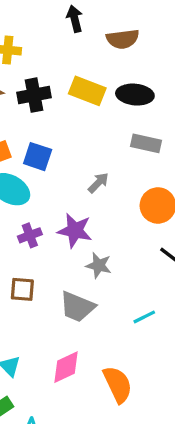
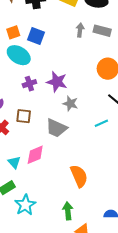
gray arrow: (98, 183) -> (80, 30), moved, turned -40
cyan line: (144, 317) -> (101, 123), moved
pink diamond: (66, 367) -> (35, 155), moved

